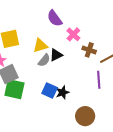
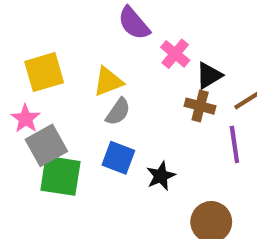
brown cross: (89, 50) -> (200, 106), moved
black triangle: (56, 55) -> (209, 75), moved
blue square: (50, 90) -> (118, 158), moved

